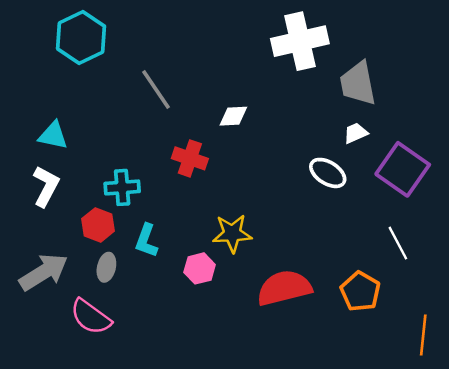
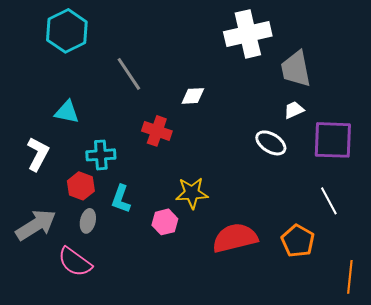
cyan triangle: (53, 135) -> (67, 112), moved
purple square: (403, 169) -> (333, 140), turned -33

